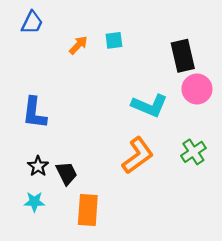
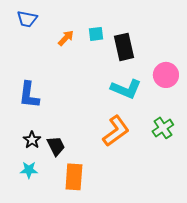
blue trapezoid: (32, 23) -> (27, 19), turned 75
black rectangle: (183, 56) -> (124, 47), moved

